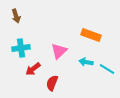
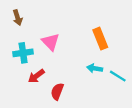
orange rectangle: (91, 35) -> (100, 39), turned 48
pink triangle: (59, 51) -> (51, 42), moved, turned -30

